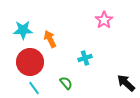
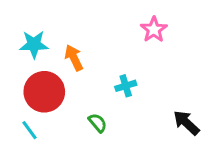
cyan line: (34, 88) -> (29, 130), moved

